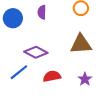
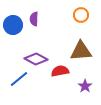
purple semicircle: (42, 12) -> (34, 19), moved
red semicircle: (52, 76) -> (60, 71), moved

